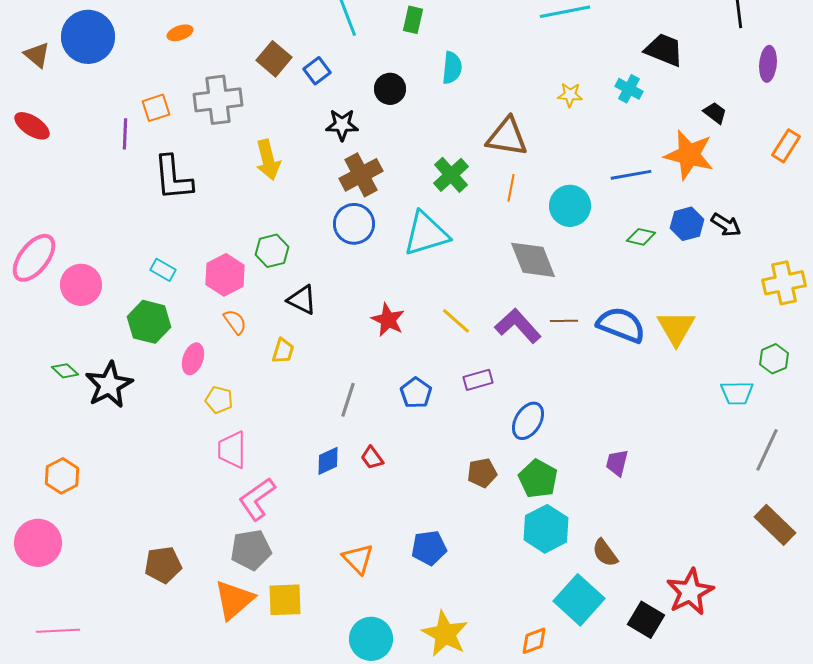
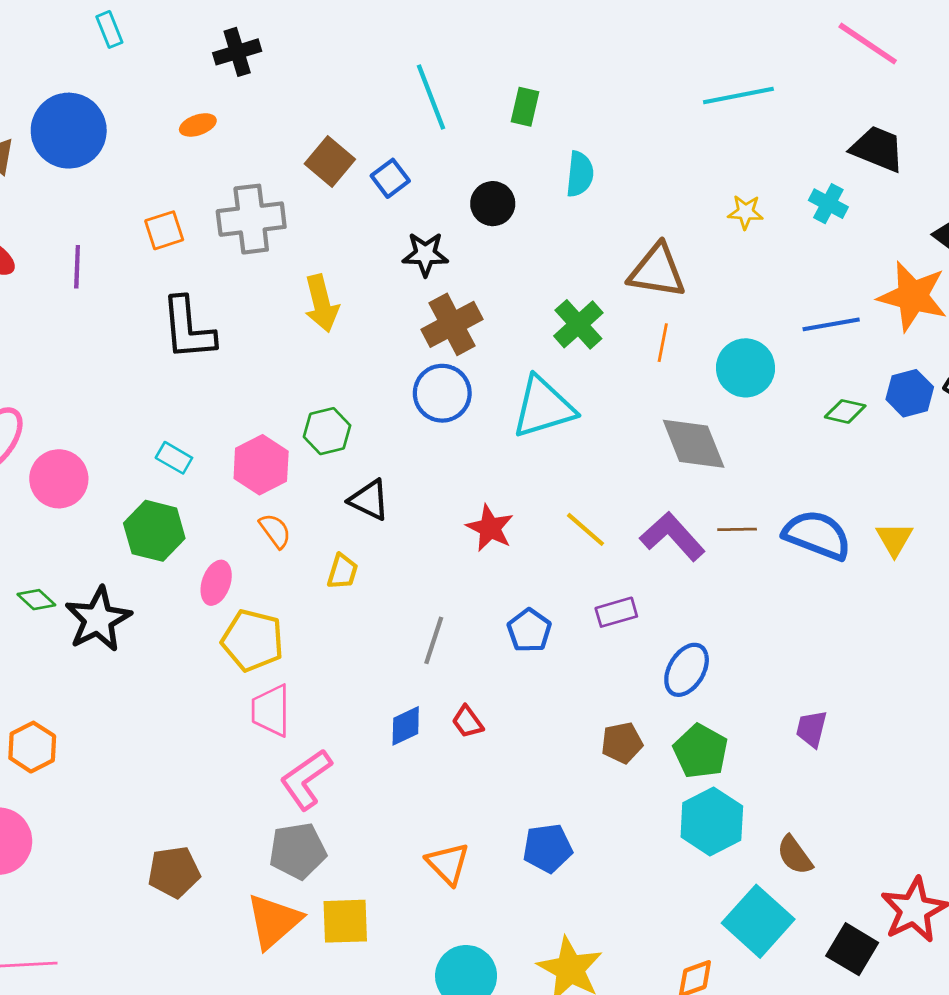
purple line: (125, 134) -> (77, 267), moved
yellow triangle: (676, 328) -> (894, 539), size x0.7
yellow pentagon: (219, 400) -> (253, 640), size x1.6

